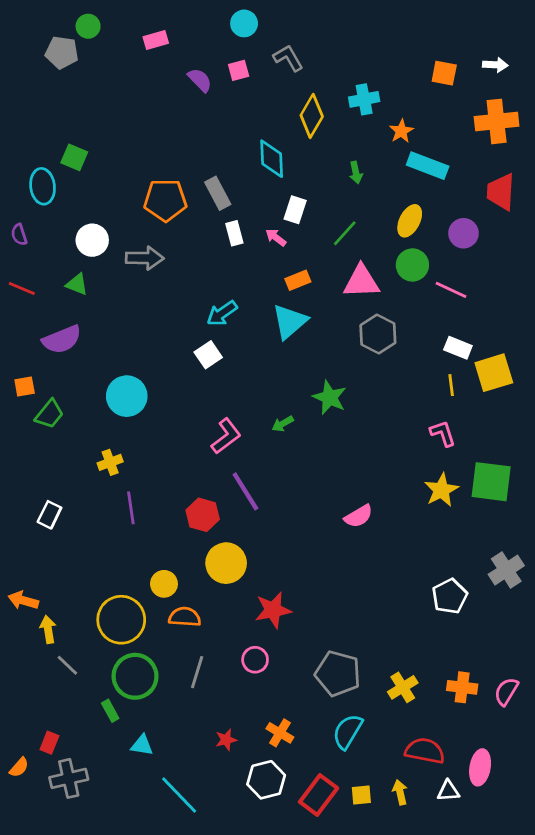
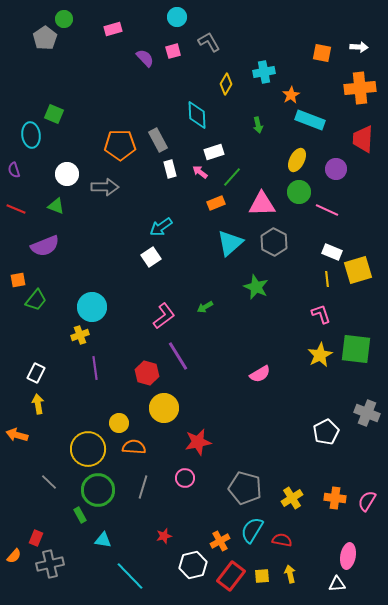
gray pentagon: (62, 52) -> (45, 38), turned 30
yellow diamond: (312, 116) -> (226, 84), size x0.7
white rectangle: (295, 210) -> (214, 152), turned 54
green line: (345, 233) -> (232, 177), moved
cyan triangle: (290, 322) -> (230, 243), moved
cyan circle: (127, 396) -> (92, 307), moved
green star: (330, 397) -> (256, 287), moved
gray cross: (506, 570) -> (367, 413), turned -35
yellow arrow: (48, 629) -> (38, 404), moved
orange cross: (280, 733) -> (220, 541), moved, turned 30
red semicircle: (425, 751) -> (282, 540), moved, size x0.7
white triangle: (448, 791) -> (337, 584), moved

